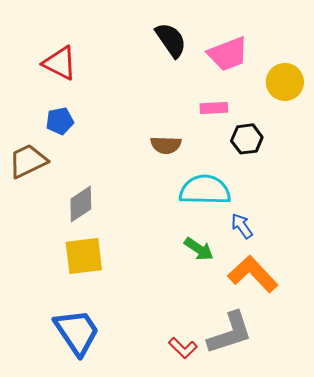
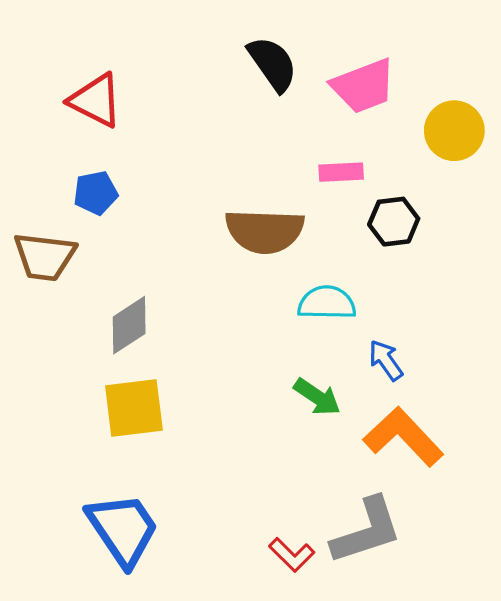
brown semicircle: (166, 145) -> (265, 231), size x1.6
brown trapezoid: (28, 161) -> (45, 257), turned -147
cyan semicircle: (205, 190) -> (327, 303), size x0.7

